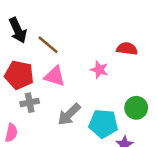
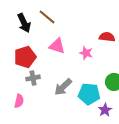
brown line: (48, 45) -> (47, 17), moved
red pentagon: (19, 75) -> (25, 57), turned -30
pink triangle: (55, 76) -> (57, 46), moved

